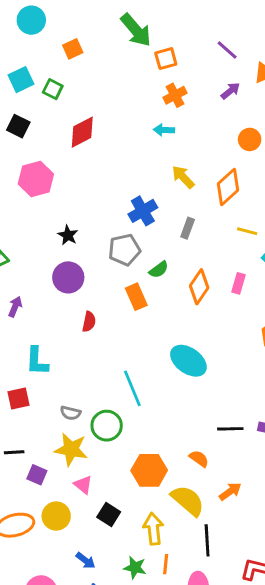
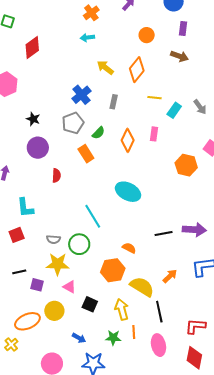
orange semicircle: (199, 459) -> (129, 248), moved

